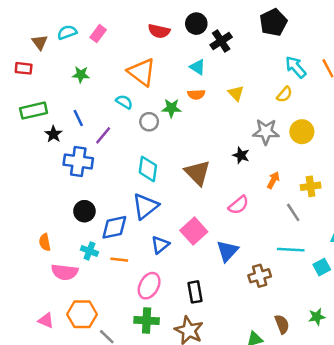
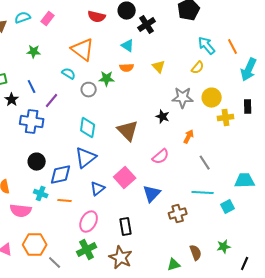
yellow cross: (311, 186) -> (226, 118), moved
green cross: (147, 321) -> (87, 250), turned -30

